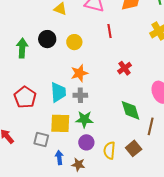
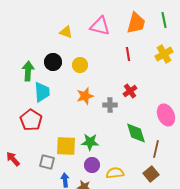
red line: (109, 31) -> (128, 54), moved
cyan trapezoid: (58, 92) -> (42, 92), moved
gray cross: (80, 95) -> (110, 105), moved
brown square: (134, 148) -> (151, 174), moved
yellow semicircle: (109, 150) -> (115, 173), turned 78

